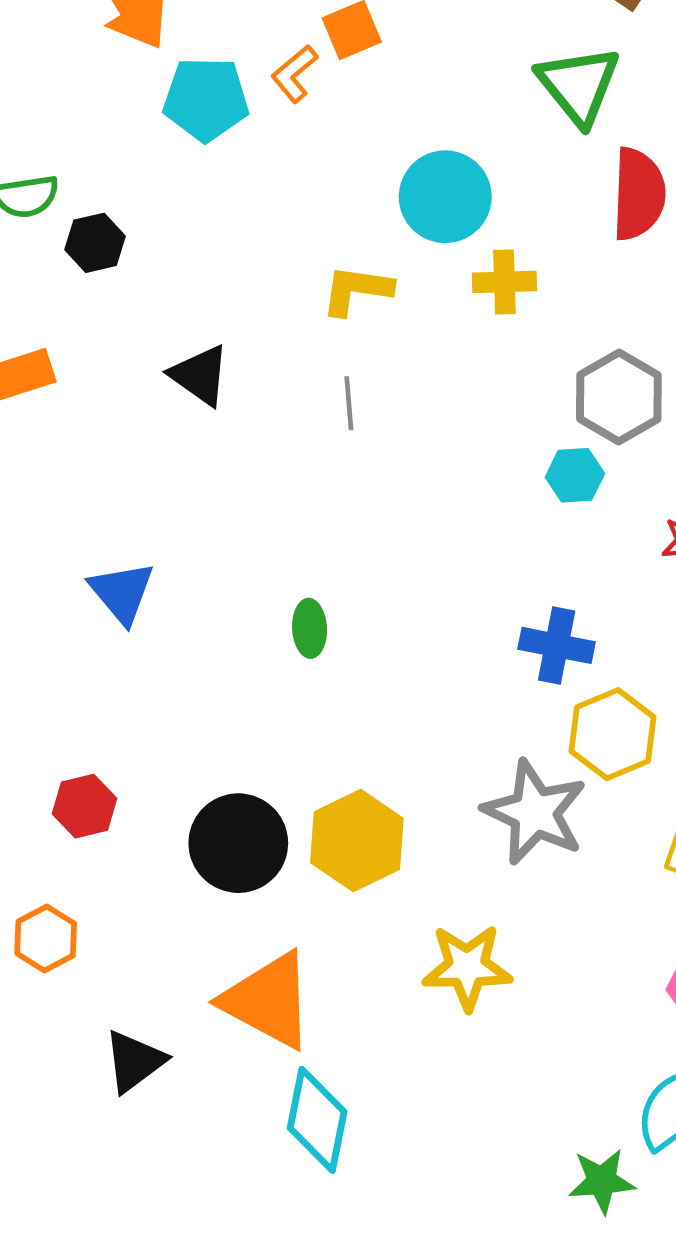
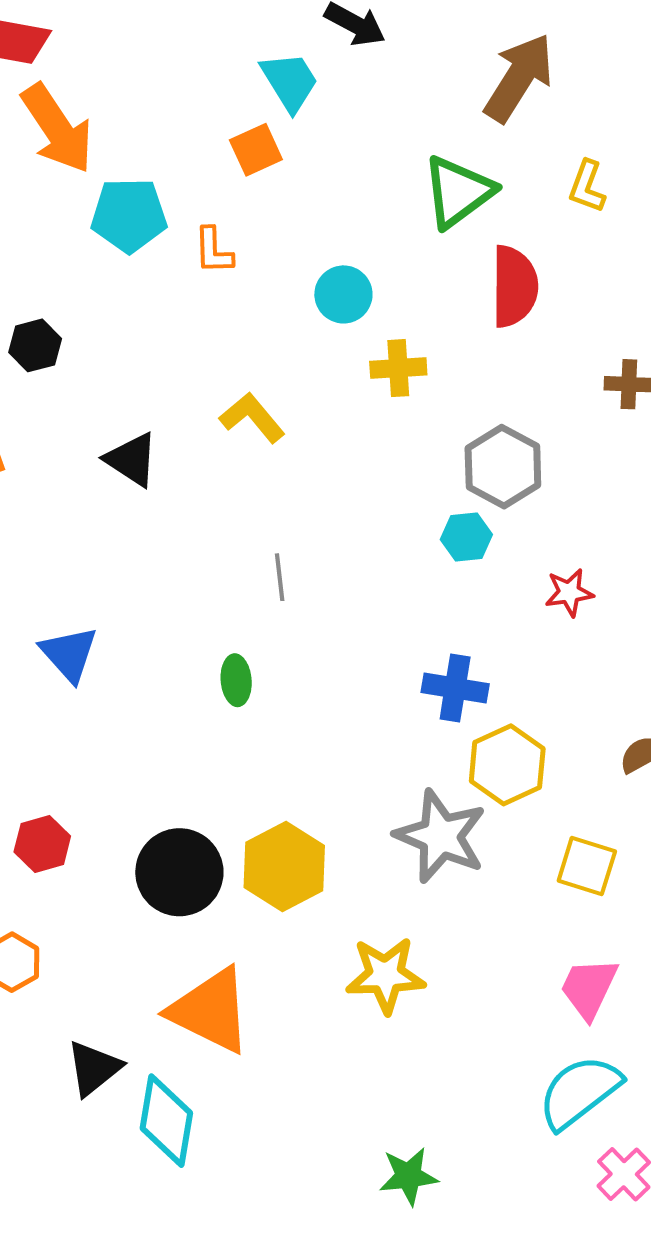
orange L-shape: (294, 74) -> (213, 251), moved, turned -50
green triangle: (579, 85) -> (458, 192), turned 34
cyan circle: (445, 197) -> (343, 294), size x0.7
yellow L-shape: (357, 290) -> (252, 418), moved, turned 44
gray line: (349, 403) -> (280, 577), moved
cyan diamond: (317, 1120) -> (166, 1121), moved
green star: (602, 1181) -> (408, 1176), moved

